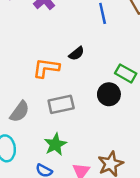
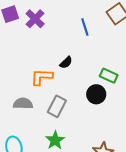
gray rectangle: (61, 104) -> (57, 106), turned -45
gray semicircle: (20, 112) -> (23, 104), moved, turned -120

